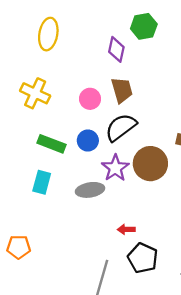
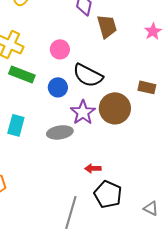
brown trapezoid: (122, 90) -> (107, 26), moved
black semicircle: (121, 127) -> (88, 75), turned -116
green rectangle: (52, 144) -> (22, 74), moved

